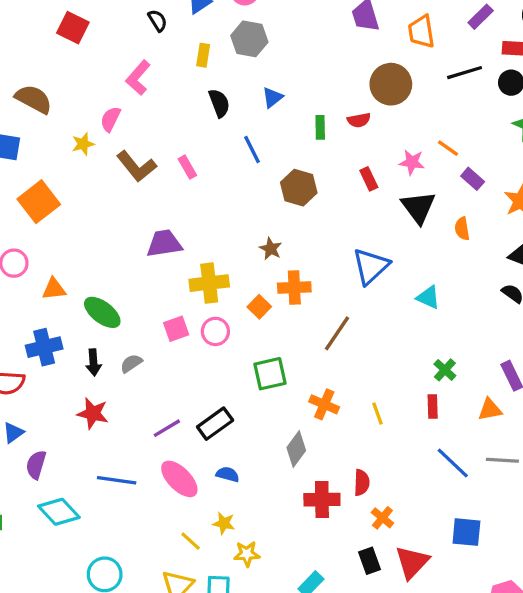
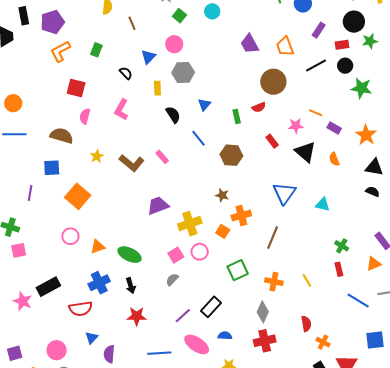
pink semicircle: (110, 119) -> (85, 116), moved
gray semicircle: (131, 363) -> (172, 280), moved
red cross: (322, 500) -> (265, 341), moved

